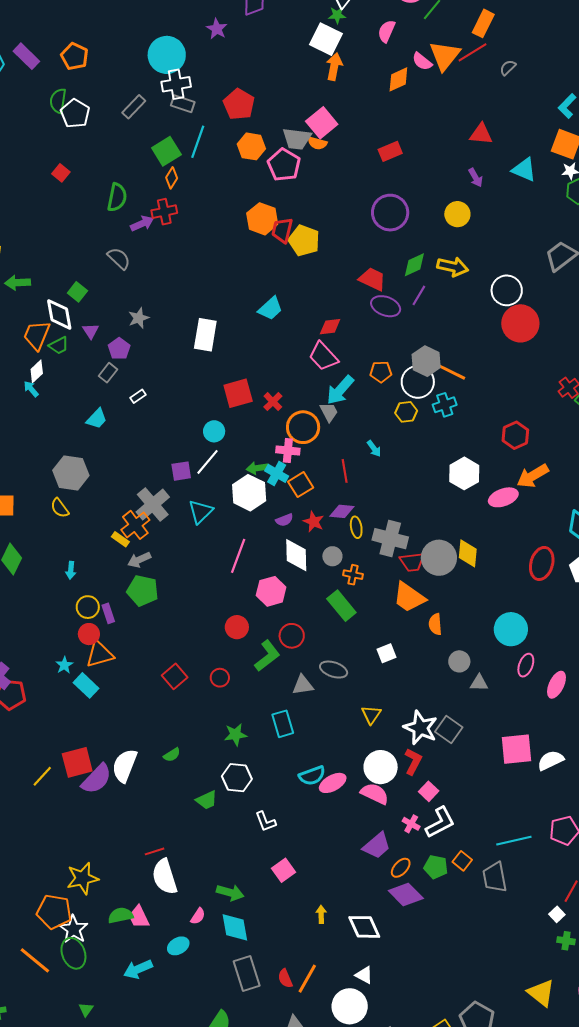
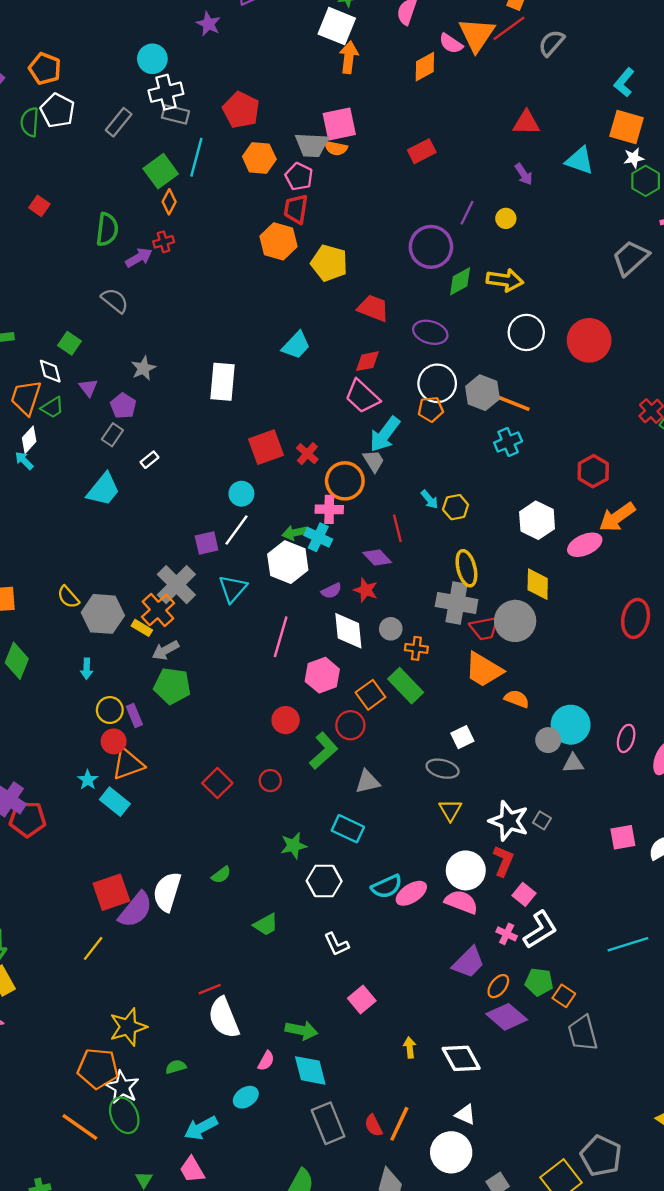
cyan circle: (167, 55) -> (152, 59), size x0.7
gray semicircle: (508, 68) -> (551, 43), size x1.4
white pentagon: (75, 113) -> (58, 111), moved
pink square: (322, 123) -> (339, 124), turned 32
pink pentagon: (284, 165) -> (299, 177), size x0.7
red cross: (164, 212) -> (164, 242), size x0.7
purple circle: (390, 213) -> (431, 247), moved
yellow circle: (457, 214) -> (506, 218), size x0.7
red trapezoid: (282, 230) -> (296, 209), moved
red trapezoid: (372, 279) -> (373, 308), moved
white circle: (507, 290) -> (526, 332), moved
purple line: (419, 295) -> (467, 213), moved
white diamond: (59, 314) -> (50, 371), size x0.7
white circle: (418, 382) -> (437, 383), moved
yellow hexagon: (406, 412) -> (456, 507), moved
cyan trapezoid: (97, 419) -> (103, 489), size x1.4
gray hexagon: (71, 473) -> (103, 614), moved
orange square: (301, 485) -> (370, 695), moved
purple diamond: (342, 511) -> (377, 557), moved, turned 45
yellow ellipse: (356, 527) -> (466, 568), moved, size x1.4
yellow diamond: (468, 553) -> (538, 584), moved
orange semicircle: (435, 624) -> (517, 699), turned 120
cyan circle: (511, 629) -> (571, 725), moved
gray ellipse: (334, 670) -> (443, 769), moved
cyan rectangle: (283, 724) -> (348, 829), turned -44
gray square: (449, 729) -> (542, 820), size x0.6
pink square: (517, 749) -> (623, 837), size x0.7
yellow line: (42, 776) -> (93, 948), moved
white hexagon: (237, 778) -> (324, 881), moved
orange square: (462, 861) -> (564, 996), moved
gray trapezoid: (495, 877) -> (583, 1033), moved
green semicircle: (121, 915) -> (176, 1067), size x0.7
pink trapezoid: (139, 917) -> (192, 1170), moved

